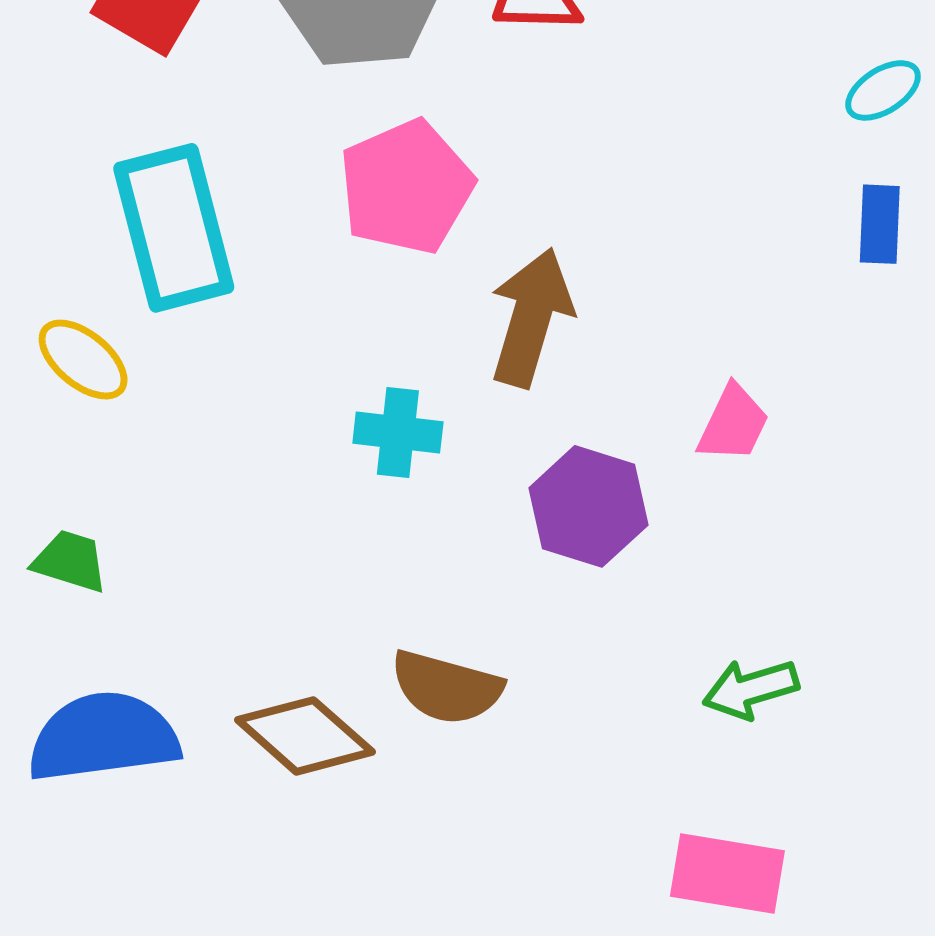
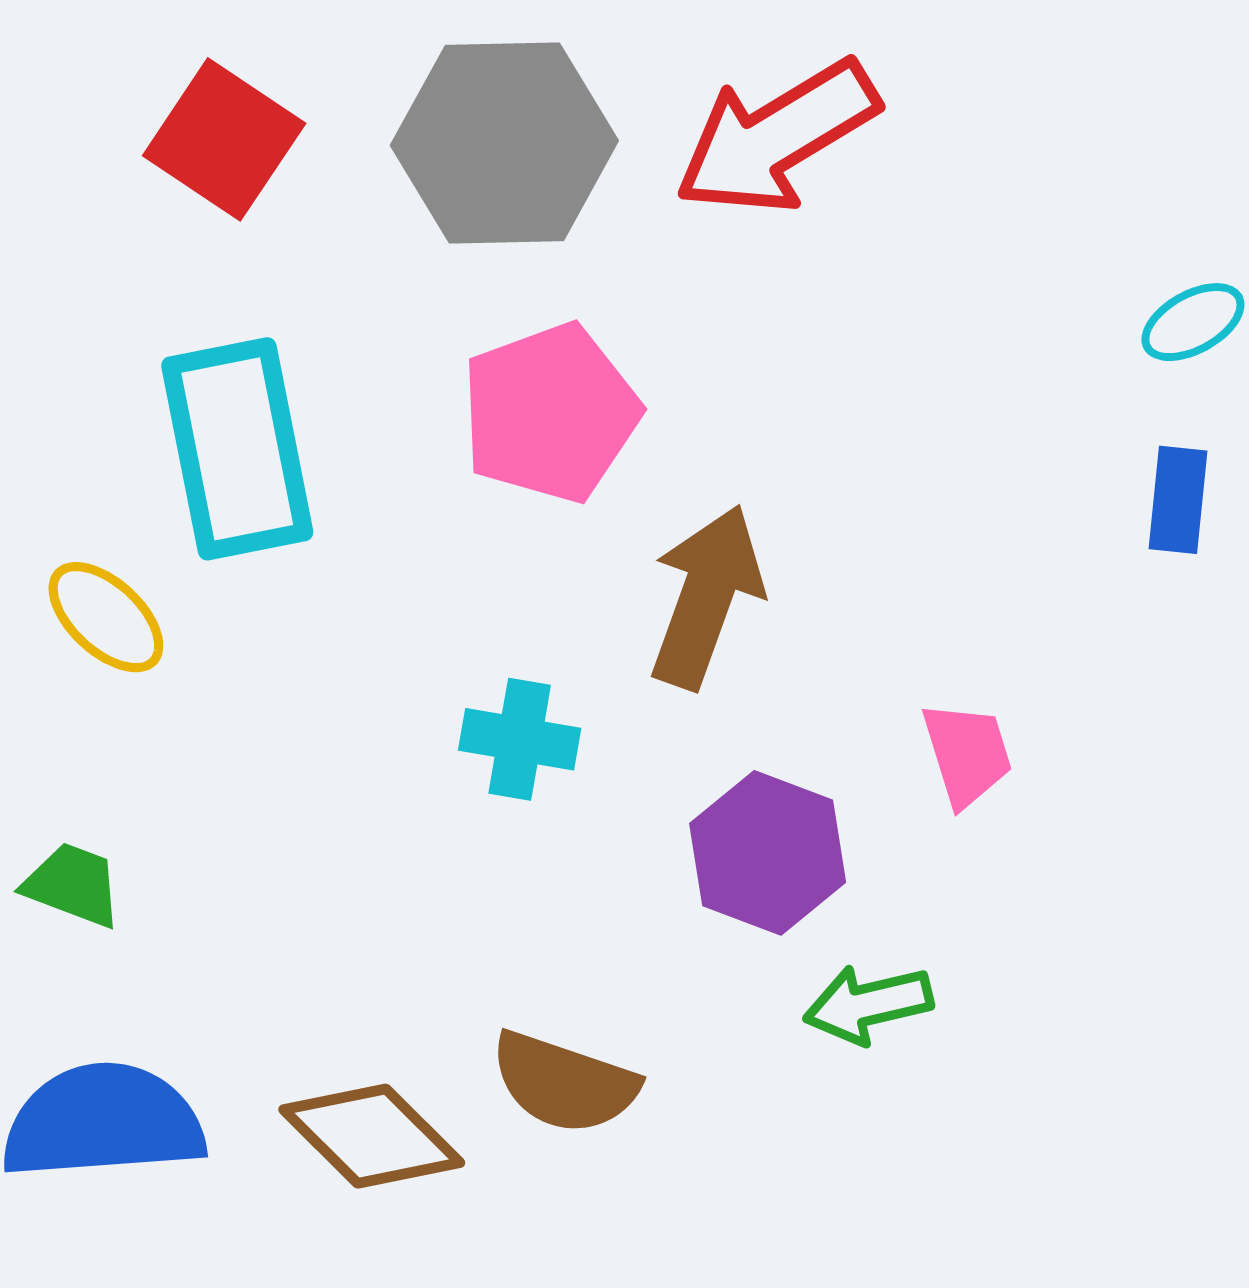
pink trapezoid: (733, 424) -> (967, 754), turned -46
green arrow: (751, 689) -> (868, 1004), moved

